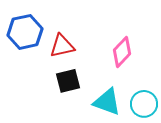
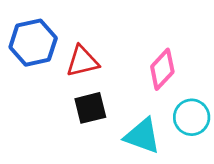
cyan circle: (144, 104) -> (192, 117), moved

